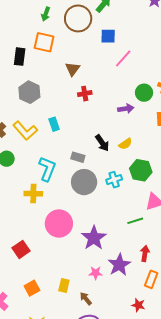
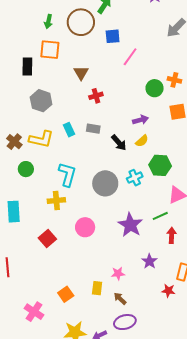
purple arrow: (126, 109) -> (140, 120), moved
yellow L-shape: (25, 131) -> (41, 139), turned -30
gray rectangle: (78, 157) -> (93, 129), moved
pink circle: (59, 223) -> (85, 227), size x0.7
purple star: (94, 238) -> (130, 225), moved
red square: (21, 249) -> (47, 238), moved
red arrow: (145, 253) -> (172, 235), moved
purple star: (119, 265) -> (149, 261), size x0.7
pink star: (96, 273) -> (118, 274), moved
red star: (138, 305) -> (168, 291), moved

